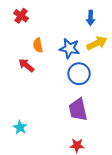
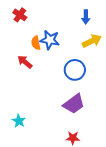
blue star: (70, 48) -> (50, 40), moved
purple trapezoid: (78, 110) -> (74, 104), turned -115

